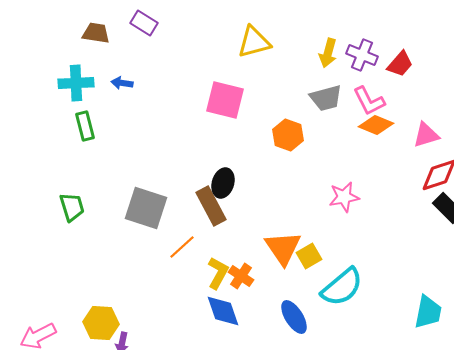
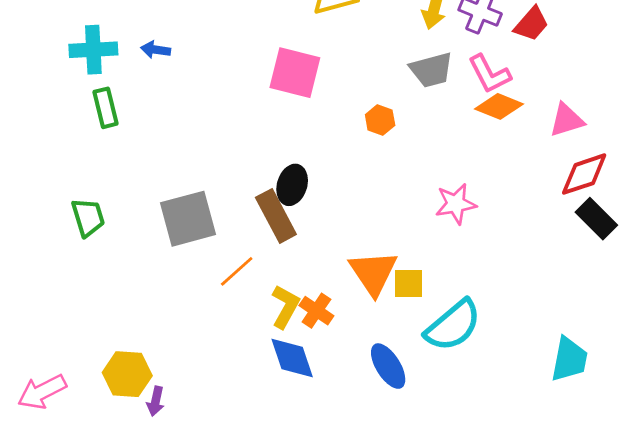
orange hexagon: (288, 135) -> (380, 120), size x0.7
gray square: (146, 208) -> (188, 219), turned -33
yellow square: (309, 256) -> (408, 284), turned 30

